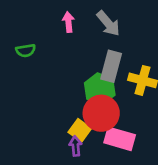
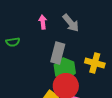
gray rectangle: (111, 66) -> (58, 53), moved

